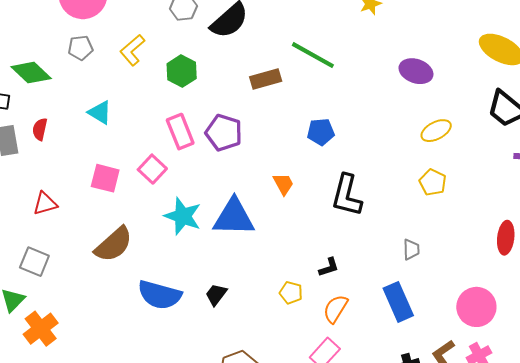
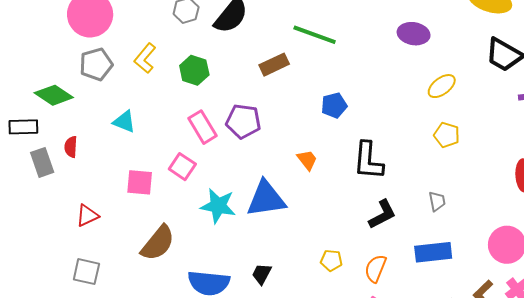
gray pentagon: (81, 48) -> (96, 64), size x1.4
black L-shape: (329, 267) -> (382, 214), moved, size x1.5
blue rectangle: (398, 302) -> (433, 252), turned -63

